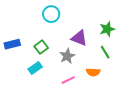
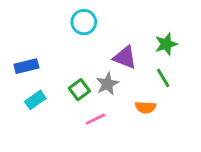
green square: (41, 47) -> (79, 90), moved
cyan rectangle: (35, 68) -> (35, 100), moved
pink line: (68, 80) -> (96, 119), moved

